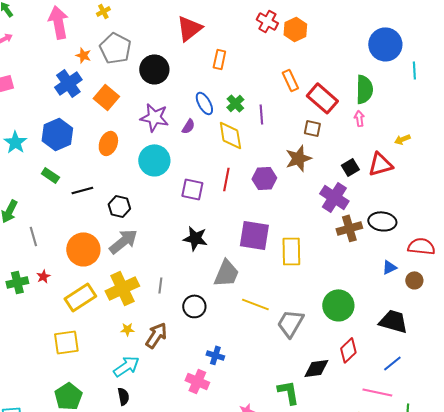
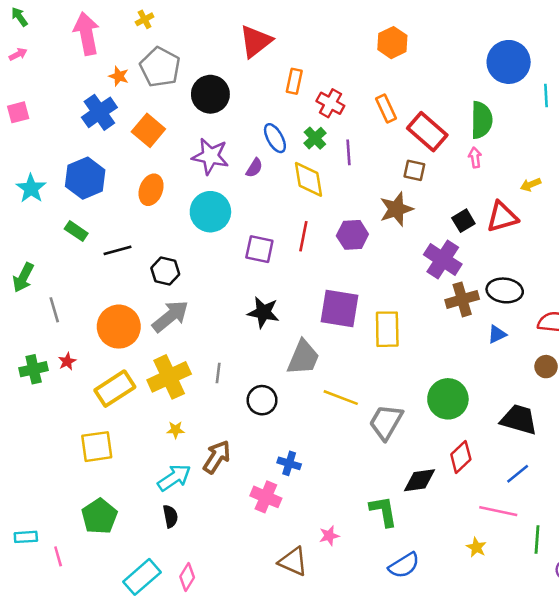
red cross: (267, 21) -> (330, 103), moved
blue triangle: (389, 267) -> (497, 334), moved
brown arrow: (156, 335) -> (217, 457), moved

